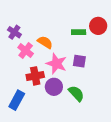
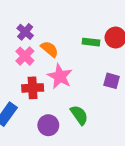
purple cross: (14, 32) -> (25, 32), moved
purple square: (79, 61) -> (112, 81), moved
purple circle: (54, 87) -> (48, 125), moved

